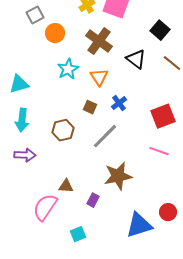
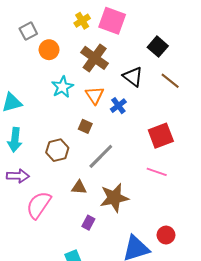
blue cross: (119, 103) -> (118, 106), moved
brown triangle: (66, 186) -> (79, 187), moved
pink semicircle: (45, 207) -> (39, 205), moved

